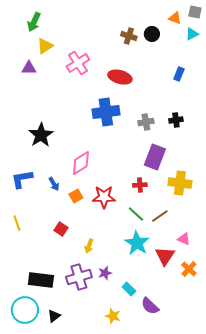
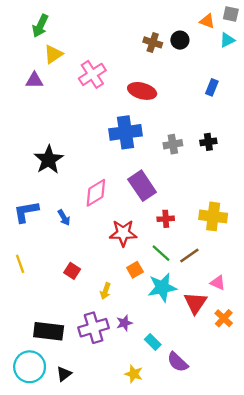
purple rectangle: (155, 157) -> (142, 186), moved, turned -55
orange square: (76, 196) -> (135, 270), moved
cyan star: (137, 243) -> (162, 287), turned 30

